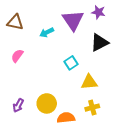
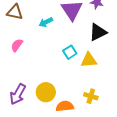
yellow triangle: (89, 82) -> (89, 60), moved
purple arrow: (18, 106) -> (18, 94), size x1.5
yellow cross: (92, 108) -> (91, 96), turned 32

